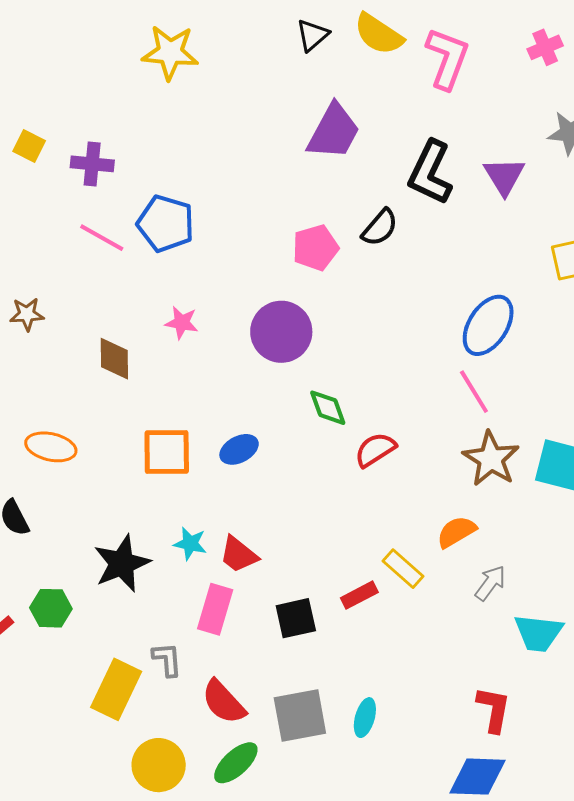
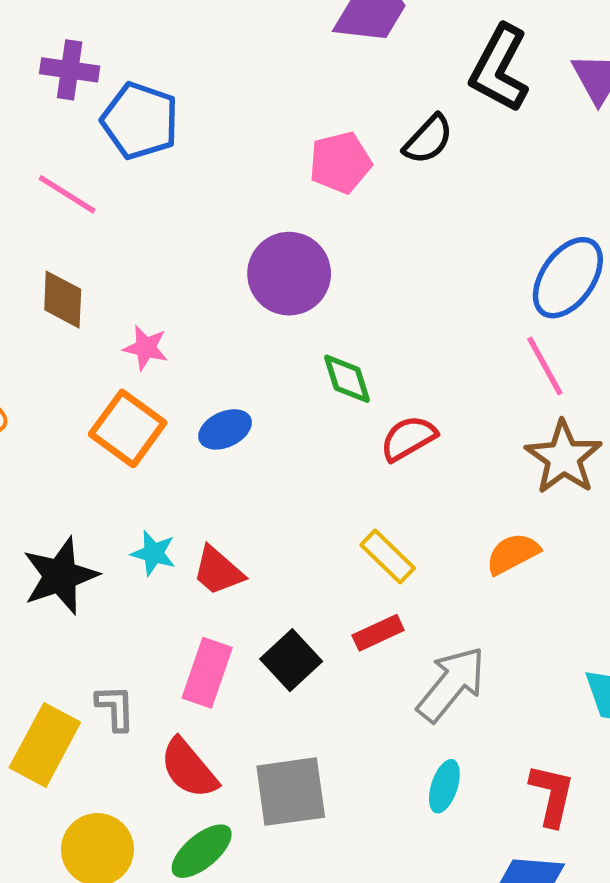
purple cross: (92, 164) -> (70, 70), moved
pink line: (102, 238) -> (67, 194), moved
pink star: (182, 323) -> (146, 348), moved
orange square: (167, 452) -> (128, 428), turned 34
yellow rectangle: (403, 569) -> (388, 557), moved
gray arrow: (490, 583) -> (451, 684), moved, size x1.6
pink rectangle: (215, 609) -> (207, 673), moved
black square: (296, 618) -> (291, 660), turned -33
cyan ellipse: (365, 718) -> (444, 786), moved

